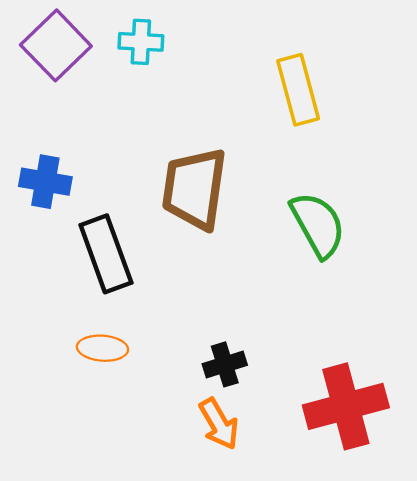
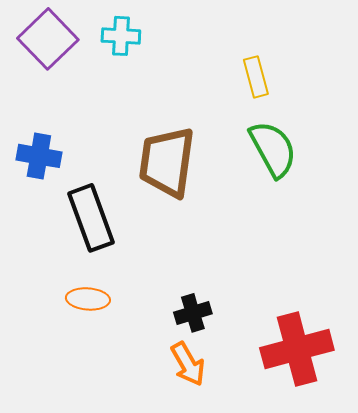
yellow rectangle: (298, 90) -> (256, 77), size x0.7
green semicircle: (318, 225) -> (273, 149), moved

